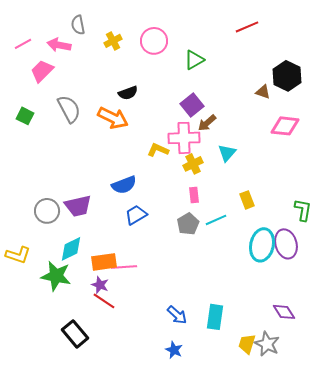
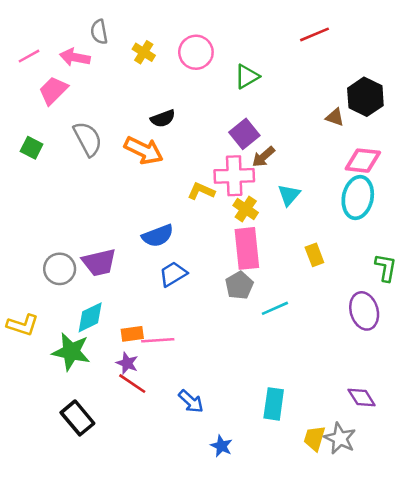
yellow cross: (113, 41) -> (144, 52), turned -30
yellow cross: (193, 164) -> (246, 209), turned -30
pink rectangle: (194, 195) -> (247, 248), size x2.0
cyan line: (216, 220) -> (275, 308), moved
cyan ellipse: (262, 245) -> (358, 197), moved
orange rectangle: (104, 262) -> (132, 334), size x0.7
blue arrow: (177, 315) -> (191, 401), moved
black rectangle: (75, 334) -> (77, 418), moved

